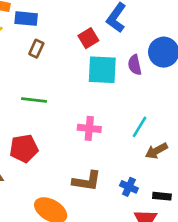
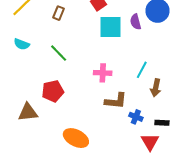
green line: (34, 100) -> (59, 53), turned 42
brown arrow: (156, 151) -> (156, 88), turned -48
brown L-shape: (87, 181) -> (116, 101), moved

